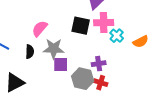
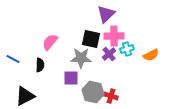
cyan cross: (117, 36) -> (127, 49), turned 32
gray star: (54, 49) -> (81, 58), moved
purple cross: (99, 64) -> (109, 54), moved, turned -32

